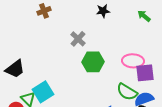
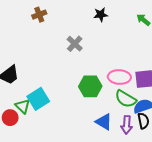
pink ellipse: (133, 61) -> (119, 77), moved
green hexagon: (93, 62) -> (90, 86), moved

